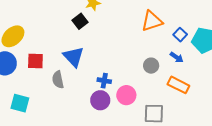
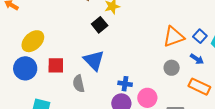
orange triangle: (152, 21) -> (174, 37), moved

